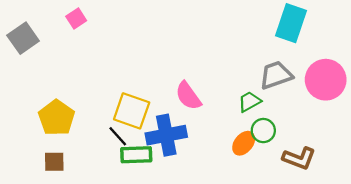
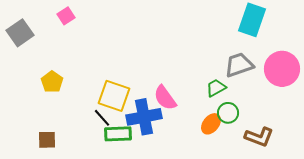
pink semicircle: (188, 96) -> (165, 98), moved
yellow pentagon: (57, 118) -> (52, 82), moved, size x0.7

